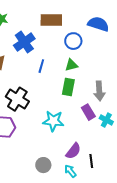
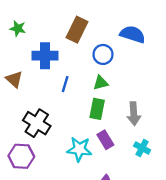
brown rectangle: (51, 20) -> (77, 30), turned -65
blue cross: (24, 42) -> (45, 56), turned 35
purple rectangle: (88, 112) -> (105, 140), moved

